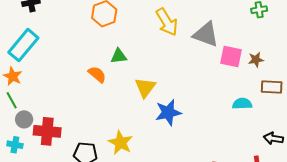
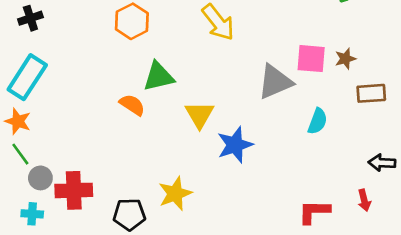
gray triangle: (206, 34) -> (275, 82), moved, turned -36
green triangle: (119, 56) -> (159, 76), size x1.4
cyan semicircle: (242, 104) -> (318, 121), moved, turned 120
yellow star: (120, 143) -> (175, 194), turned 30

